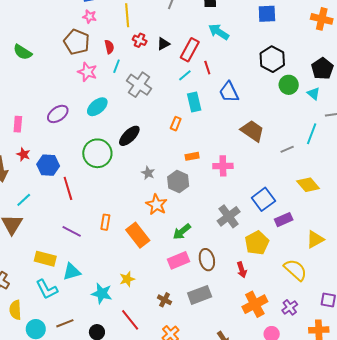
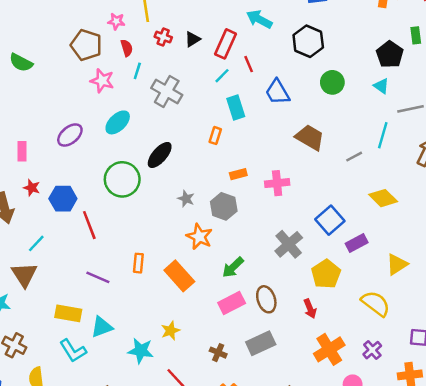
pink star: (90, 17) -> (116, 21), moved
black hexagon: (272, 59) -> (308, 41), moved
green circle: (289, 85) -> (332, 82), moved

